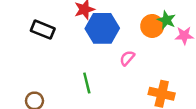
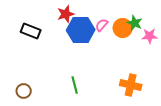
pink semicircle: (127, 58) -> (102, 25), moved
green line: (87, 83) -> (75, 85), moved

